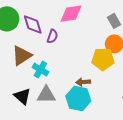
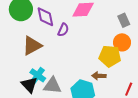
cyan cross: (40, 70) -> (38, 75), moved
brown arrow: (83, 82) -> (99, 76), moved

